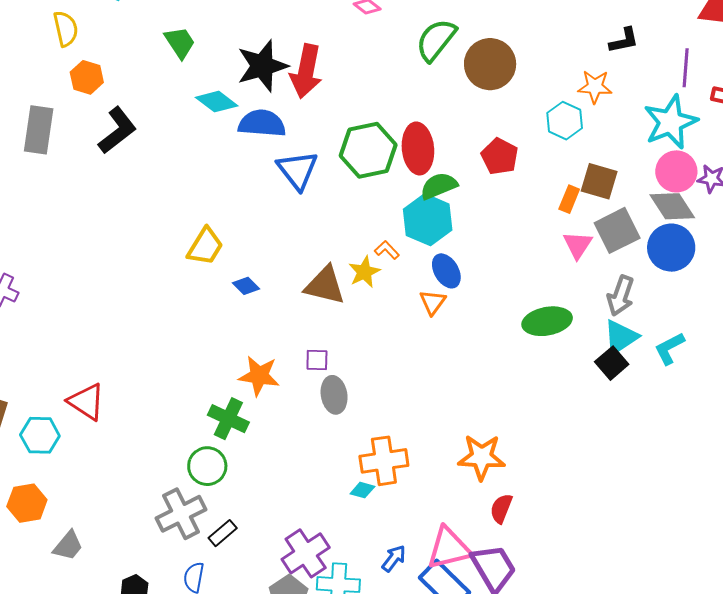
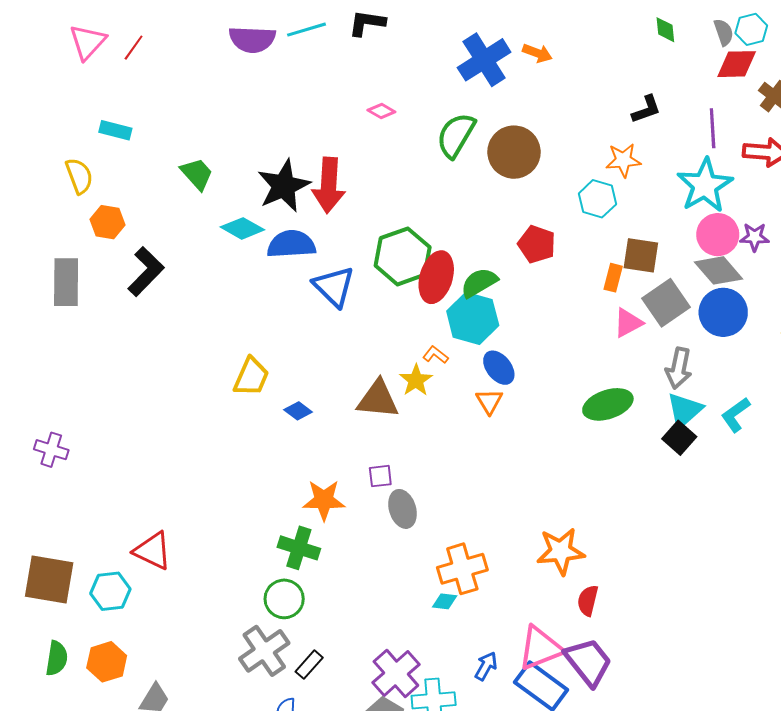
red ellipse: (418, 148) -> (436, 277), moved, turned 30
pink triangle: (578, 245) -> (628, 323), turned 36

